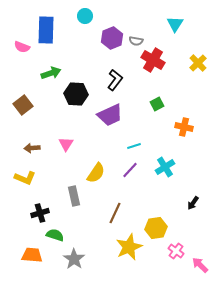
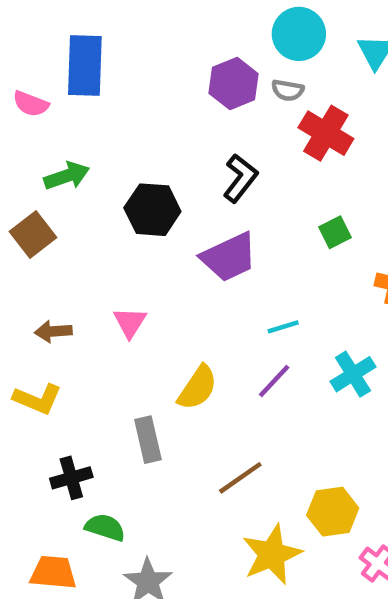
cyan circle: (85, 16) -> (299, 34), moved, size x1.5
green arrow: (51, 73) -> (67, 176), moved
brown line: (115, 213) -> (240, 478), turned 30

